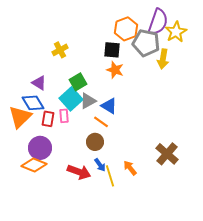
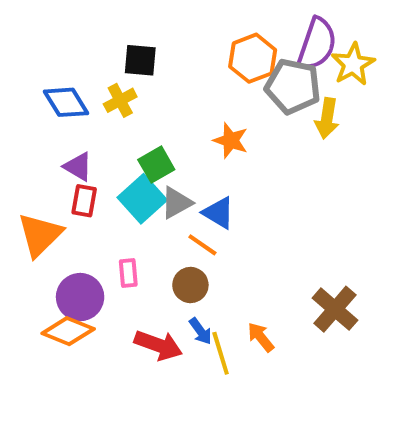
black square: (112, 50) -> (140, 60), moved
blue diamond: (33, 103) -> (66, 102), moved
pink rectangle: (64, 116) -> (128, 273), moved
red rectangle: (48, 119) -> (84, 201), moved

